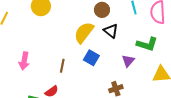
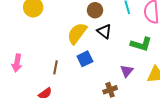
blue square: (91, 58) -> (85, 59), turned 35
purple triangle: (128, 61) -> (127, 71), moved

